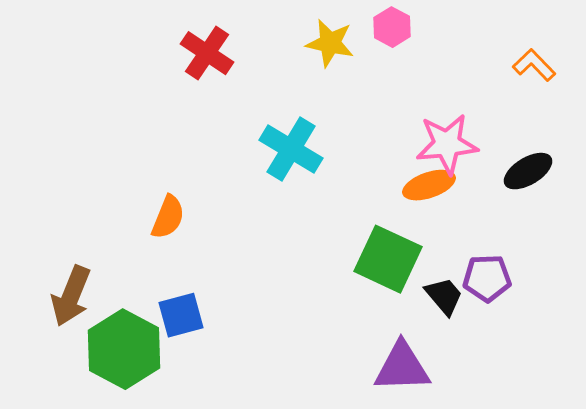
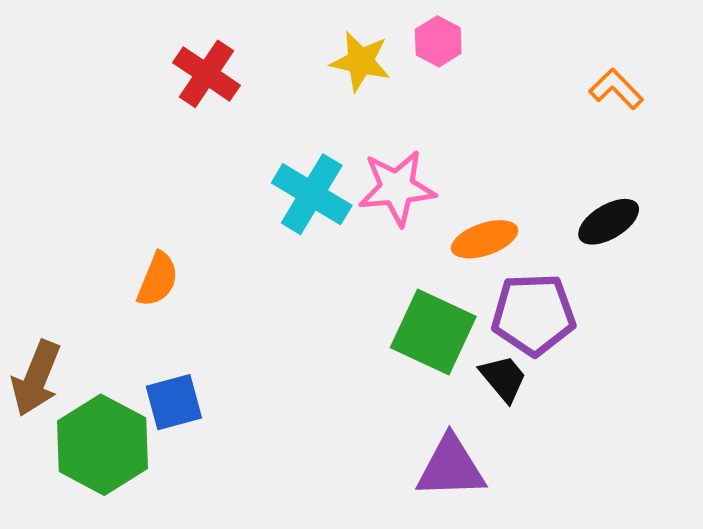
pink star: (447, 144) -> (397, 188), moved
purple pentagon: (487, 278) -> (533, 314), moved, size x1.4

